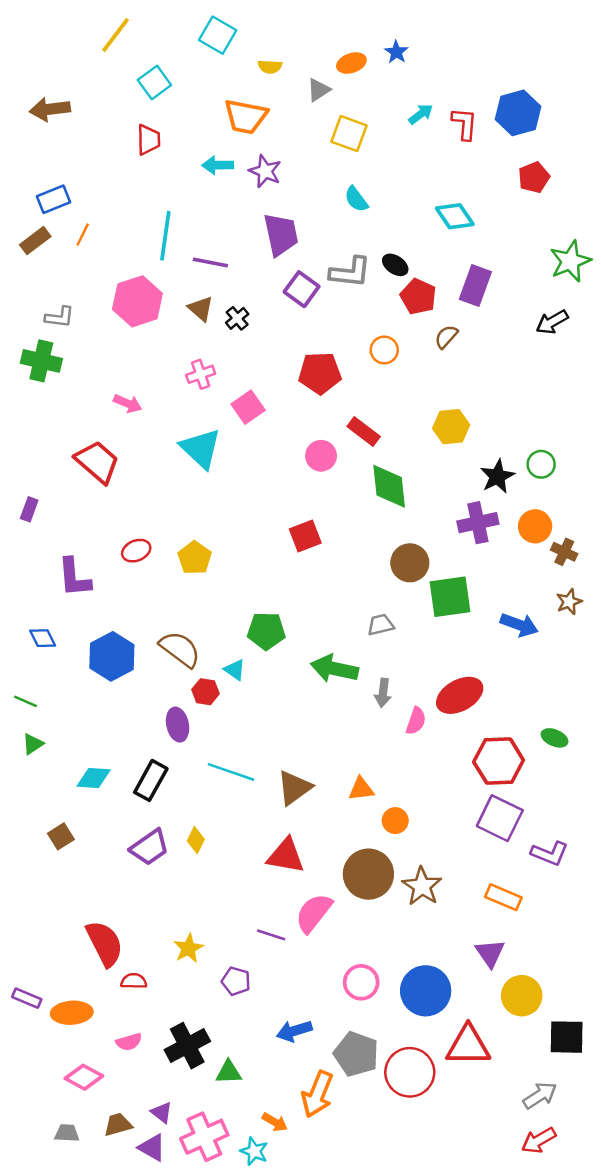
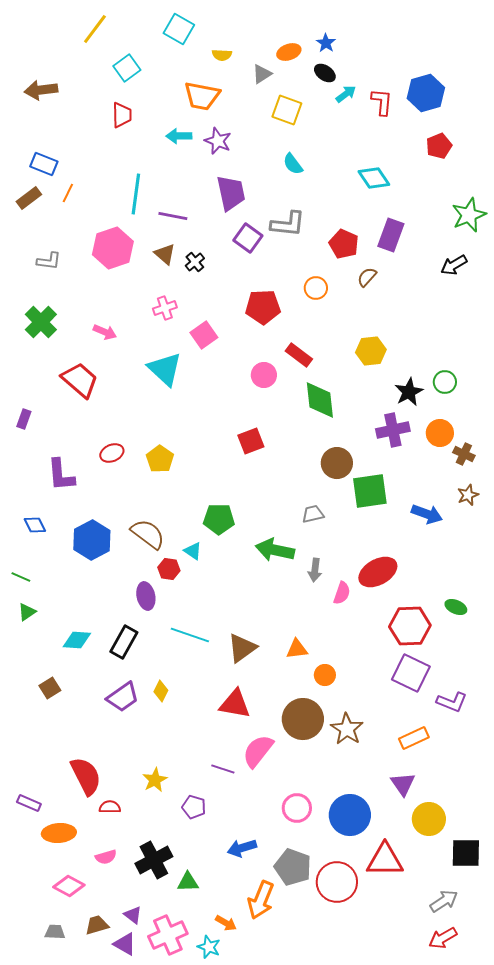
blue rectangle: (54, 199) -> (44, 164), turned 44
black ellipse: (395, 265) -> (325, 73), moved
green cross: (41, 361) -> (41, 322), moved, turned 32
orange rectangle: (503, 897) -> (414, 738), turned -48
purple rectangle: (27, 998) -> (29, 803), moved

